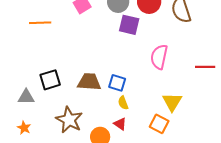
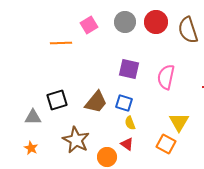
orange line: (40, 23) -> (61, 43), moved
purple square: (129, 25) -> (129, 69), moved
brown trapezoid: (89, 82) -> (96, 102), turned 125

